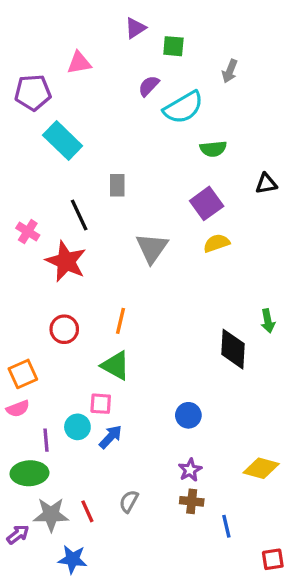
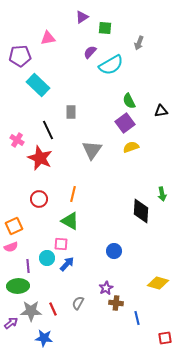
green semicircle: (213, 149) -> (129, 101), moved, turned 70
purple star: (190, 470) -> (106, 288), moved

